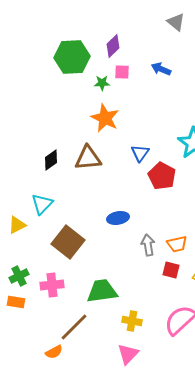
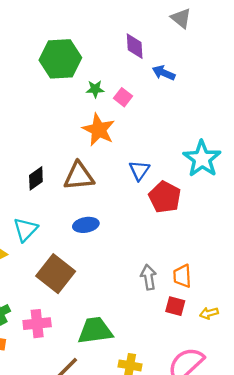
purple diamond: (113, 46) -> (135, 46), moved, turned -50
pink square: (122, 72) -> (123, 97), moved, turned 35
blue ellipse: (118, 218) -> (86, 225), moved
orange trapezoid: (177, 244) -> (182, 276), turned 100

